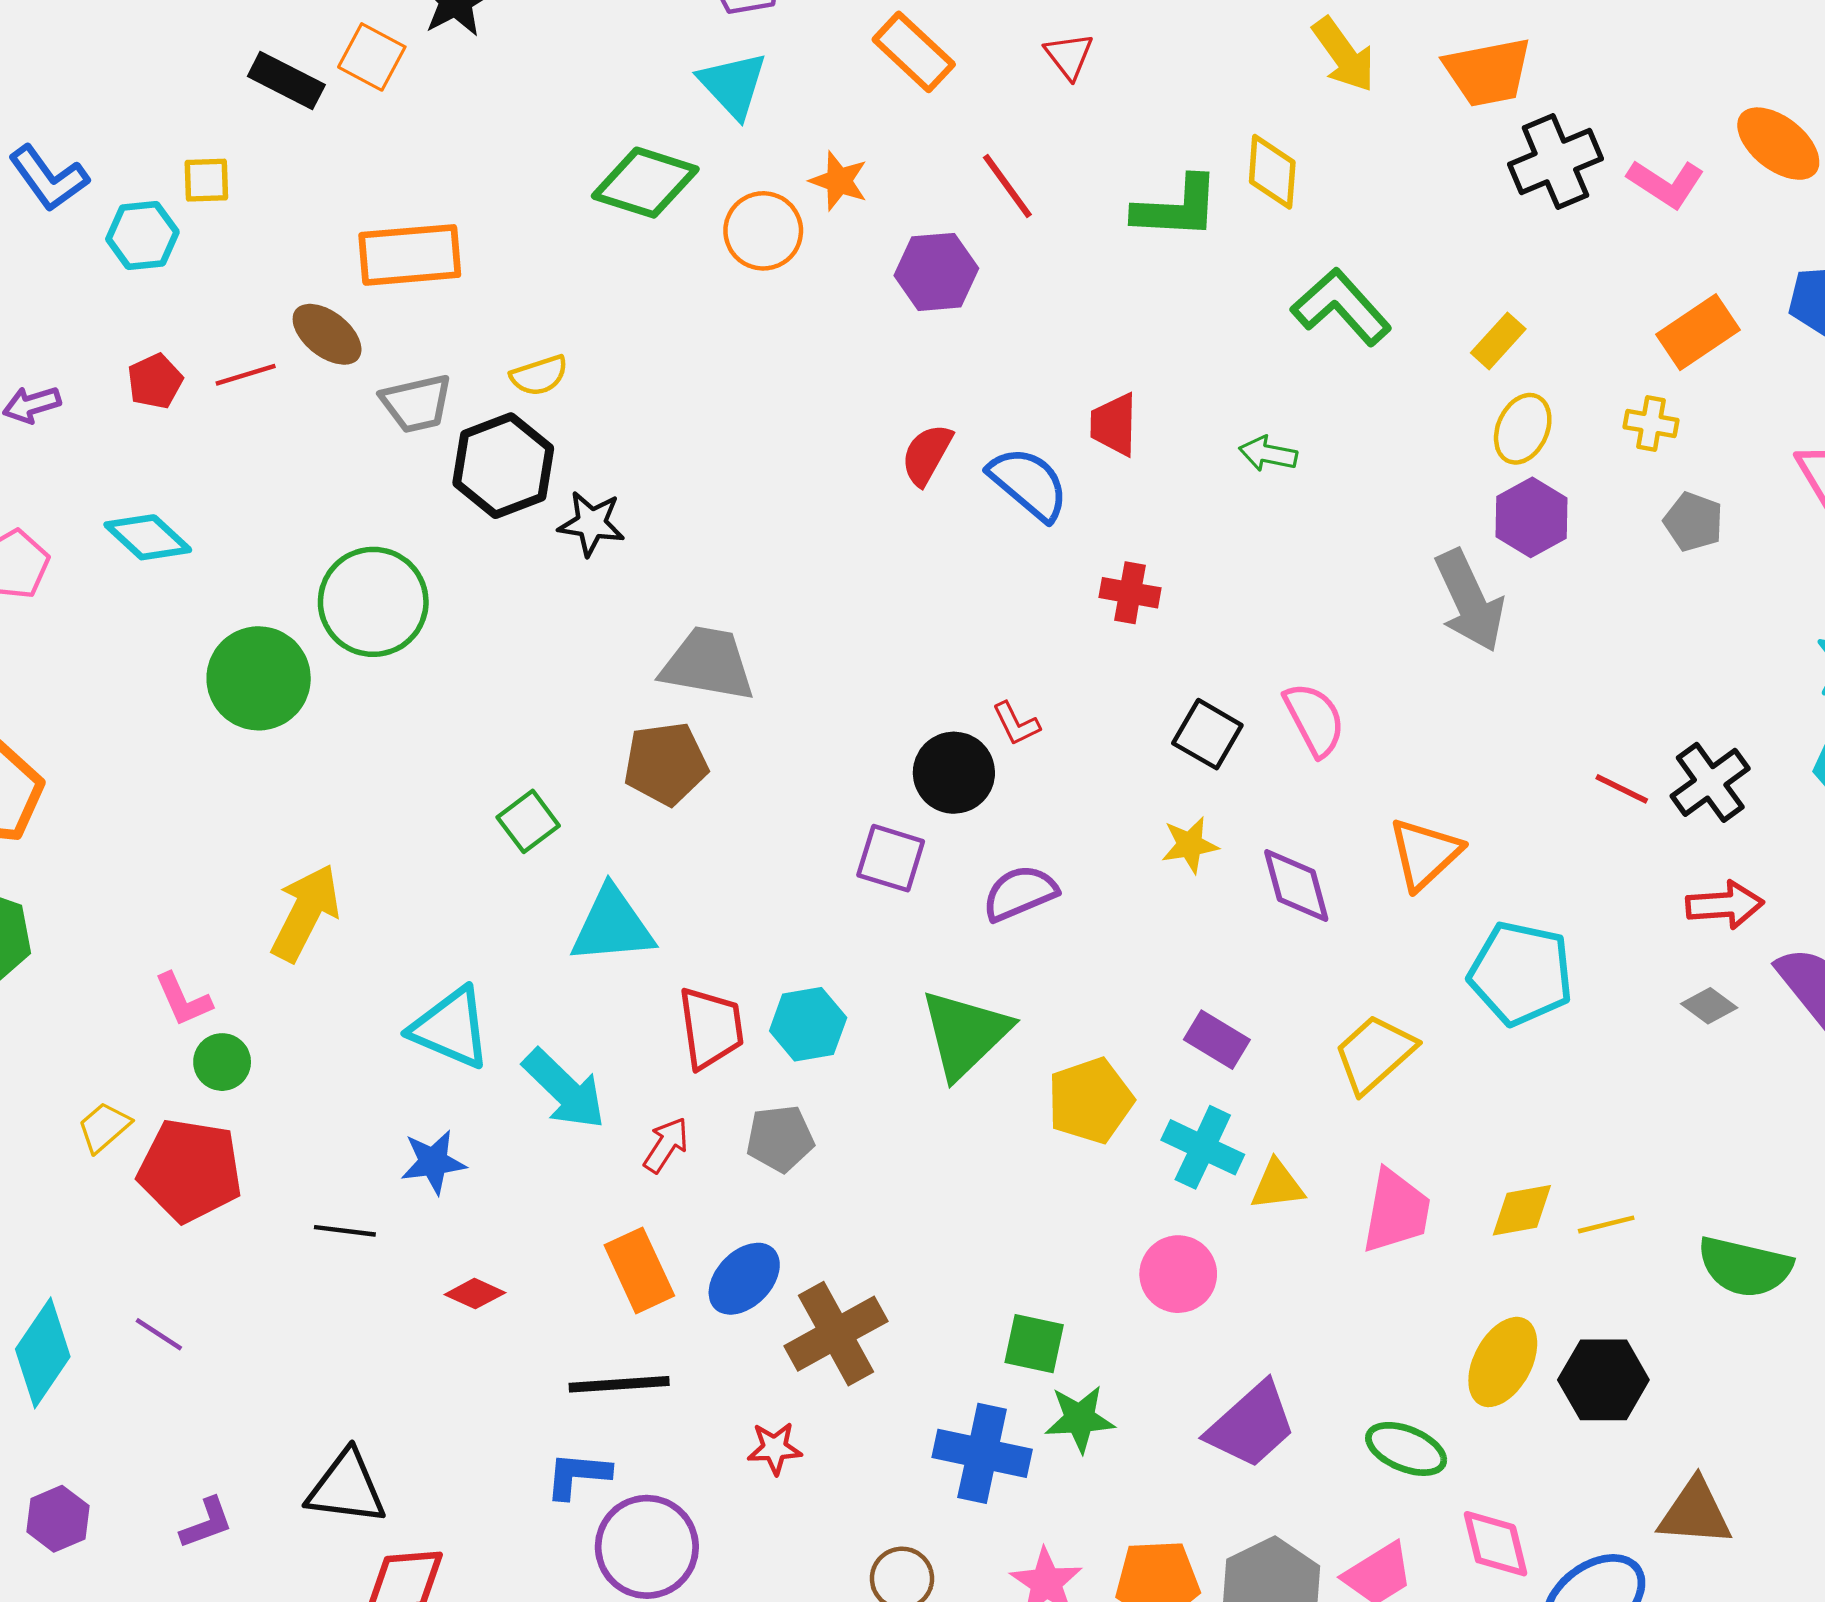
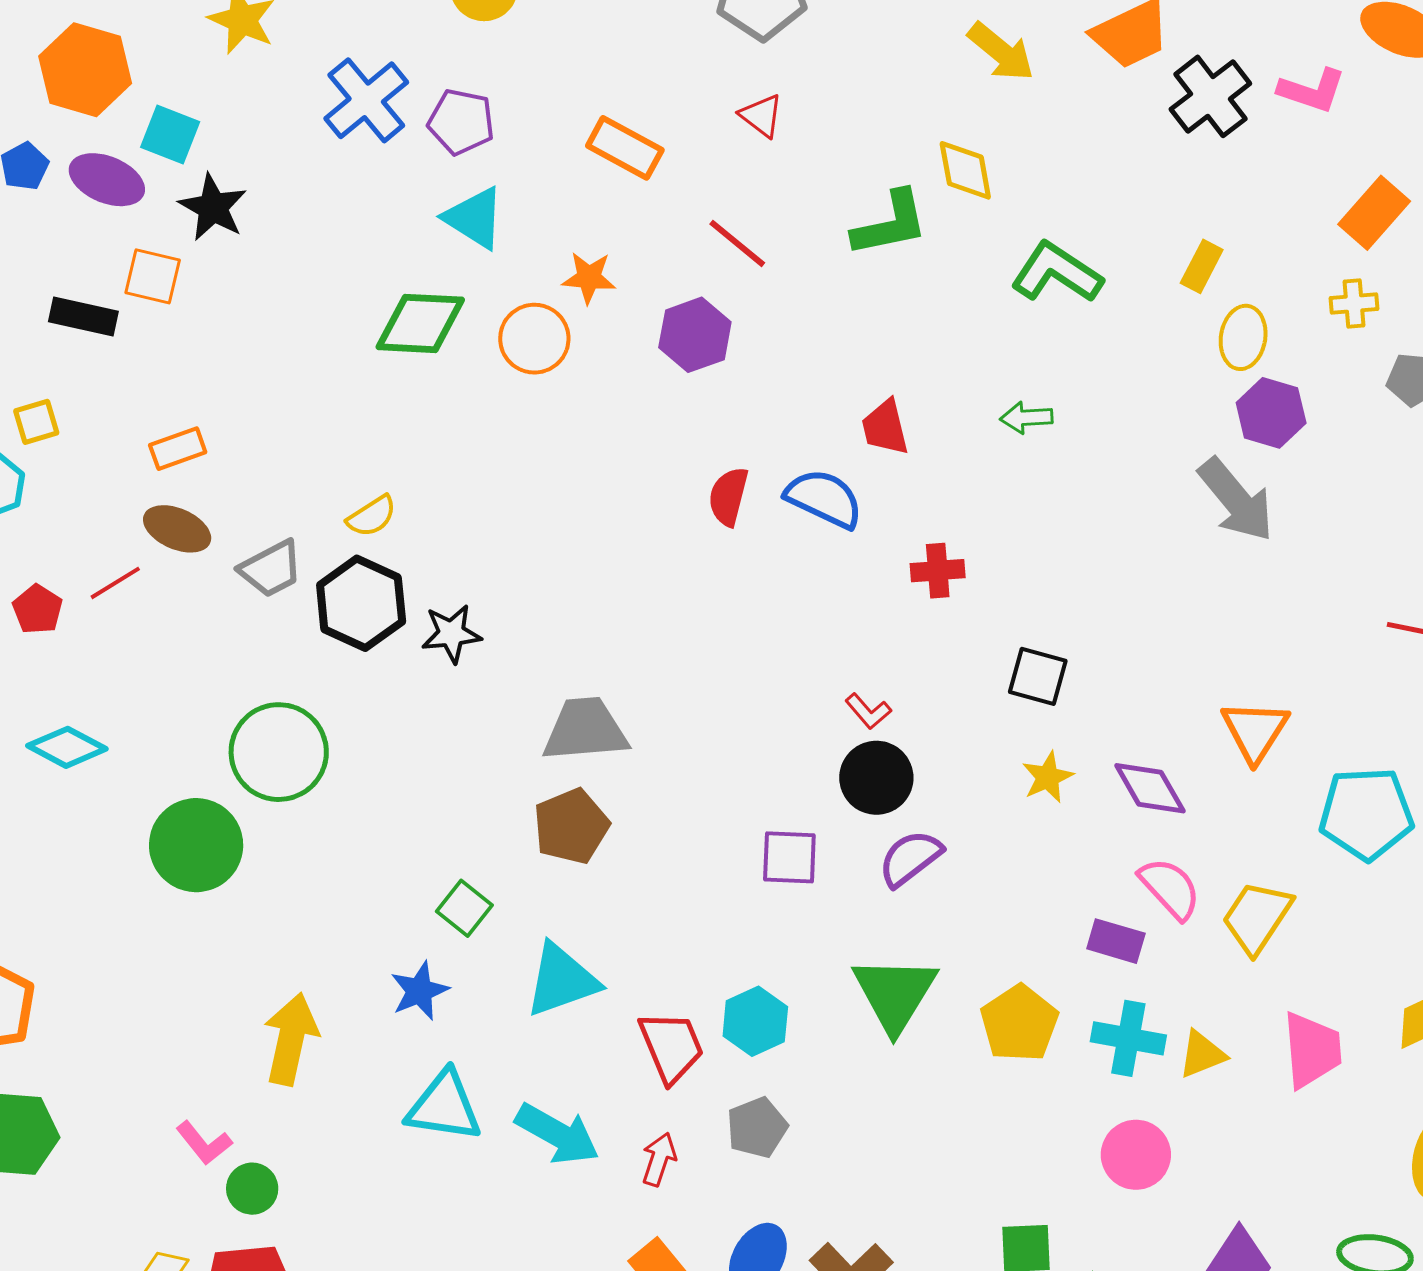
orange rectangle: (410, 255) -> (178, 449), moved, size x0.6
pink semicircle: (1314, 719) -> (1170, 888), moved
black circle: (954, 773) -> (876, 778), moved
blue star: (433, 1162) -> (420, 991), moved

